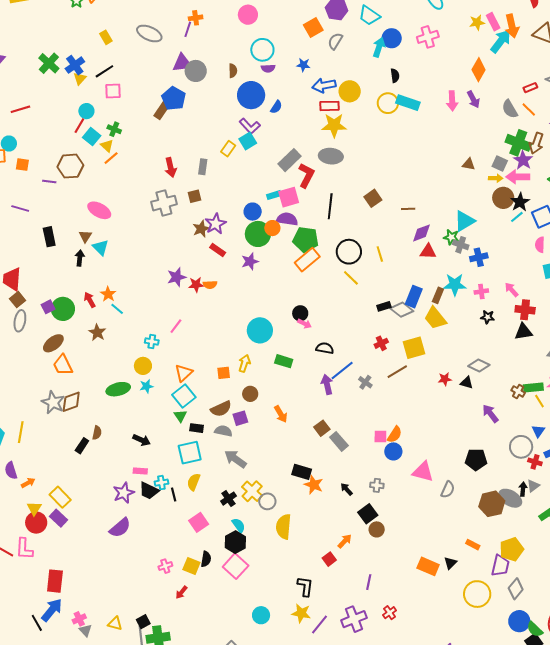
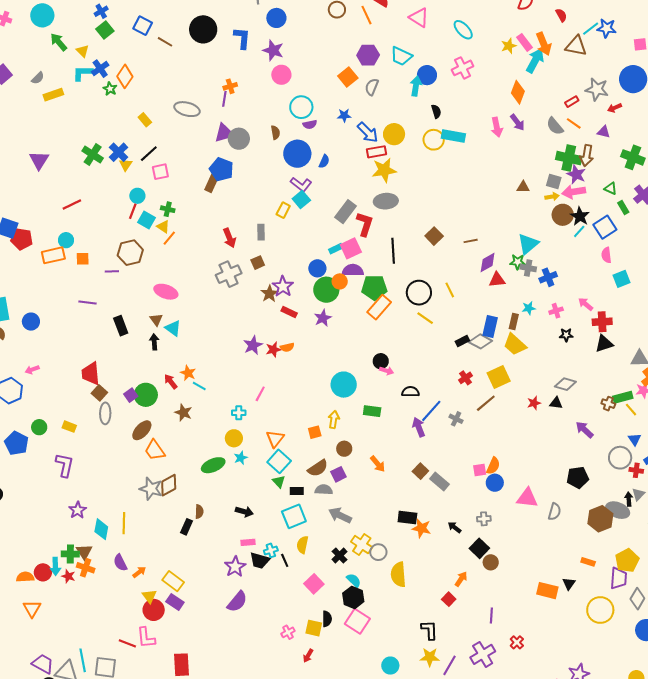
blue arrow: (324, 85) -> (368, 132), turned -115
cyan star: (455, 285) -> (529, 308), size x0.6

